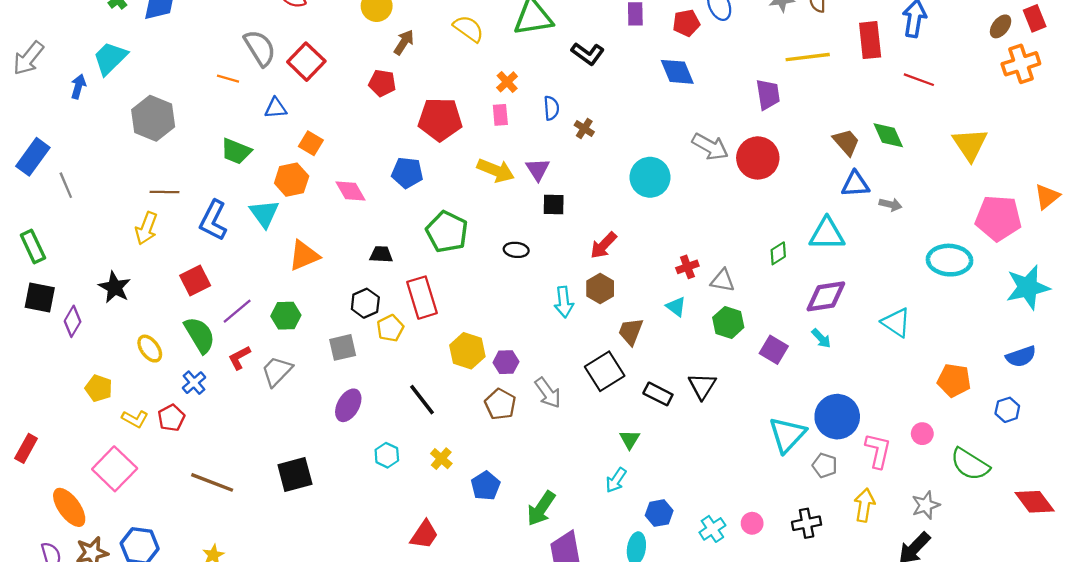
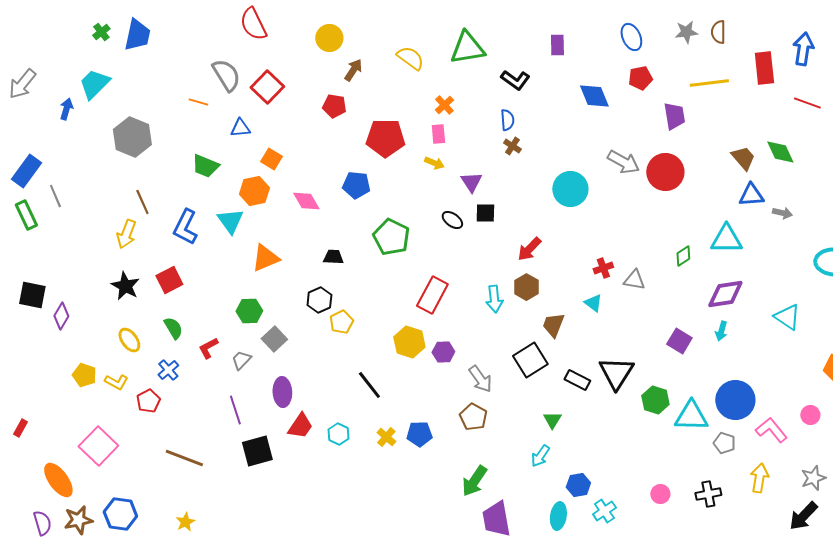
red pentagon: (686, 23) -> (640, 78), moved
blue semicircle: (551, 108) -> (507, 120), moved
yellow arrow: (496, 170) -> (434, 163), moved, size x0.6
brown line: (164, 192) -> (142, 202), turned 65
green rectangle: (33, 246) -> (26, 215), moved
black ellipse: (516, 250) -> (452, 220), moved, turned 30
black star: (115, 287) -> (125, 286), moved
red rectangle: (422, 298) -> (432, 295), moved, turned 45
purple line: (237, 311) -> (235, 410), moved, turned -68
green hexagon: (728, 322) -> (655, 400), moved
green semicircle: (200, 335) -> (173, 328), size x0.7
cyan arrow: (821, 338) -> (721, 331), turned 60
gray square: (343, 347) -> (274, 339), moved, turned -30
gray trapezoid: (277, 371) -> (241, 360), size x0.7
black triangle: (702, 386) -> (616, 373), size x1.4
brown pentagon: (500, 404) -> (473, 417), moved
purple ellipse: (348, 405) -> (282, 392), moved, turned -32
yellow L-shape: (135, 419) -> (116, 382), moved
cyan triangle: (787, 435) -> (691, 416), turned 48
red rectangle: (26, 448) -> (20, 428), size x0.7
pink L-shape: (878, 451) -> (771, 430), turned -52
blue pentagon: (486, 486) -> (419, 434), moved, turned 30
cyan cross: (712, 529) -> (604, 511), moved
red trapezoid: (424, 535) -> (300, 426), moved

